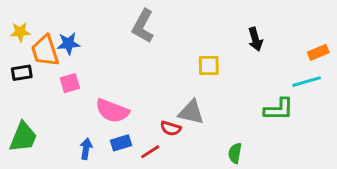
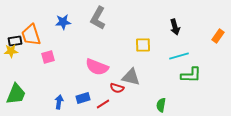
yellow star: (20, 32) -> (11, 51), moved
blue star: (68, 44) -> (63, 22), moved
orange rectangle: (318, 52) -> (218, 36), turned -32
black rectangle: (22, 73) -> (15, 41), moved
cyan line: (307, 82) -> (179, 56), moved
pink semicircle: (112, 111) -> (97, 67), moved

